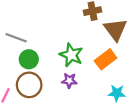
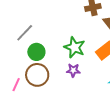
gray line: (16, 38) -> (25, 33), turned -66

